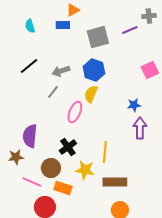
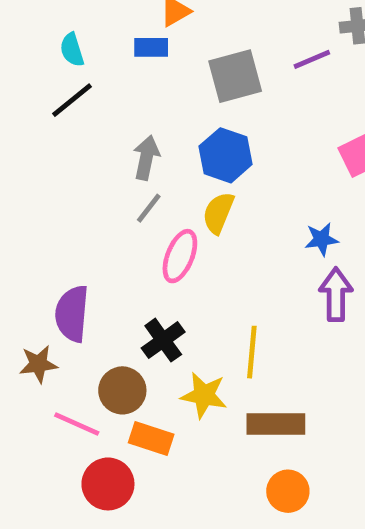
black line: (29, 66) -> (72, 100), moved
gray arrow: (61, 71) -> (146, 158), turned 120
gray line: (53, 92) -> (149, 208), moved

